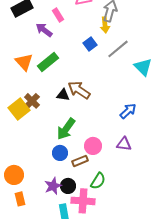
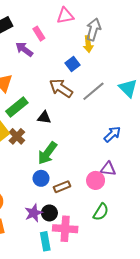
gray line: (118, 49) -> (93, 91), moved
green rectangle: (48, 62) -> (17, 107), moved
brown arrow: (79, 90) -> (61, 88), moved
brown cross: (32, 101) -> (17, 136), moved
pink circle: (93, 146) -> (96, 180), moved
green semicircle: (98, 181) -> (101, 212), moved

